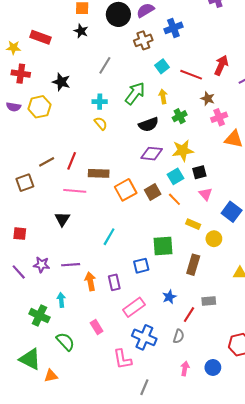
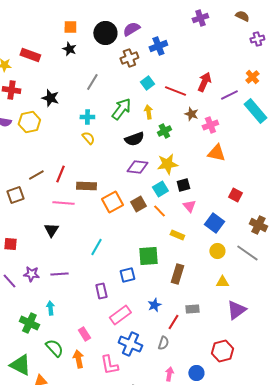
pink cross: (219, 117) -> (210, 125), moved
yellow circle: (214, 239) -> (217, 251), moved
orange arrow: (90, 281) -> (78, 359), moved

